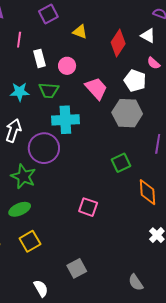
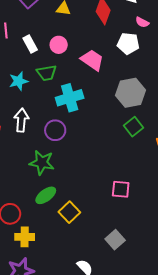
gray hexagon: (127, 113) -> (130, 93), moved
purple circle: (44, 148) -> (55, 130), size x0.7
pink square: (88, 207) -> (121, 189), moved
yellow square: (30, 241) -> (69, 212), moved

